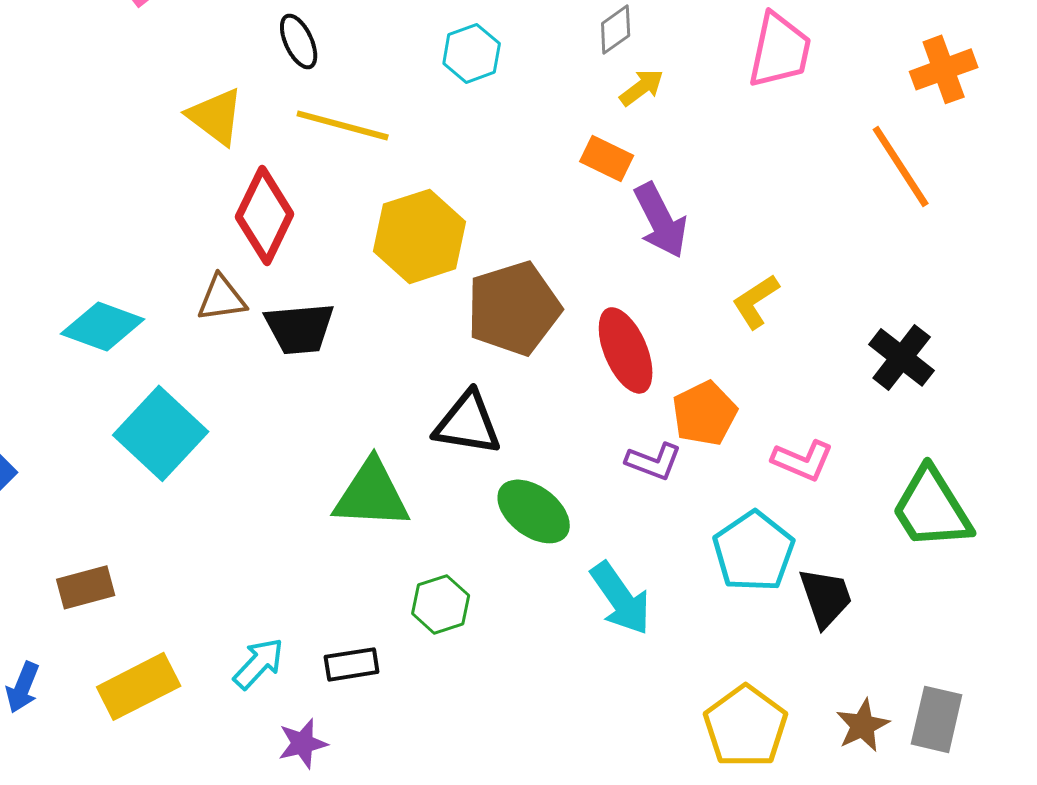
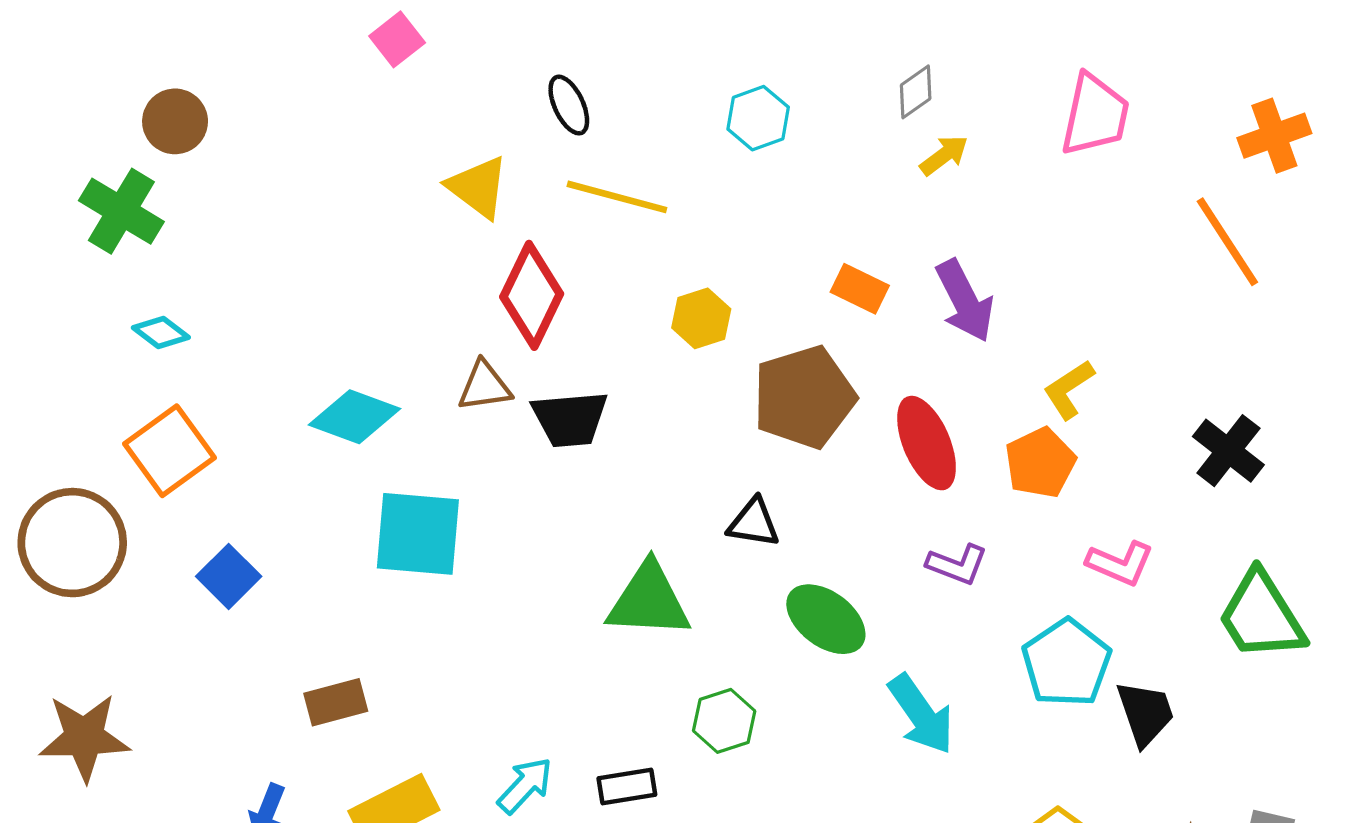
orange rectangle: (607, 158) -> (860, 289), moved
yellow hexagon: (420, 236) -> (701, 318), size x0.6
orange pentagon: (705, 413) -> (1040, 463), moved
black triangle: (468, 423) -> (754, 523), size x0.7
cyan square: (161, 433) -> (418, 534), turned -38

